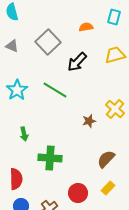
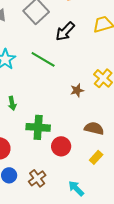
brown semicircle: (106, 159) -> (94, 128), turned 60
red circle: (78, 193) -> (61, 146), moved

